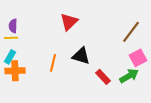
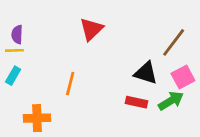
black triangle: (81, 56) -> (146, 73), moved
orange cross: (15, 71) -> (37, 118), moved
red rectangle: (103, 77) -> (136, 102), turned -35

